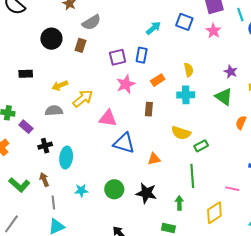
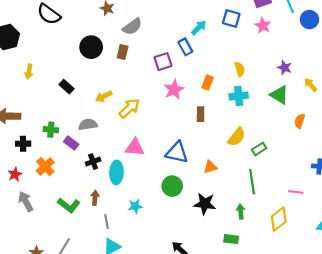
blue rectangle: (142, 55) -> (185, 47), moved, turned -35
black rectangle: (26, 74) -> (67, 87), turned 48
orange rectangle: (158, 80) -> (208, 83), turned -32
gray semicircle: (54, 111) -> (88, 124), moved
pink triangle: (108, 118) -> (135, 147), moved
yellow semicircle: (181, 133) -> (237, 137), turned -66
brown arrow: (44, 180) -> (95, 198), turned 32
green circle: (114, 189) -> (172, 186), moved

